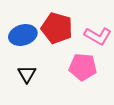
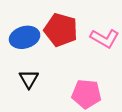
pink pentagon: (83, 67) -> (86, 94), moved

